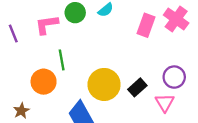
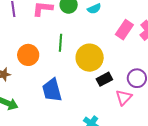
green line: (62, 60) -> (60, 43), moved
yellow circle: (104, 84) -> (90, 58), moved

